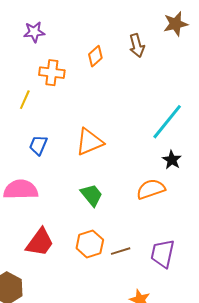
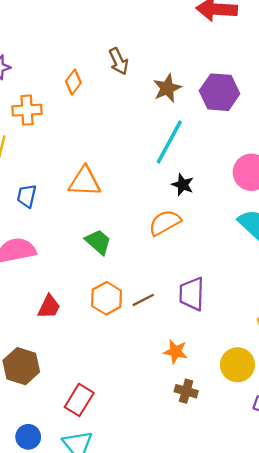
brown star: (176, 24) -> (167, 88), moved
orange triangle: (89, 142) -> (85, 182), turned 36
red trapezoid: (40, 242) -> (49, 307), size x0.7

